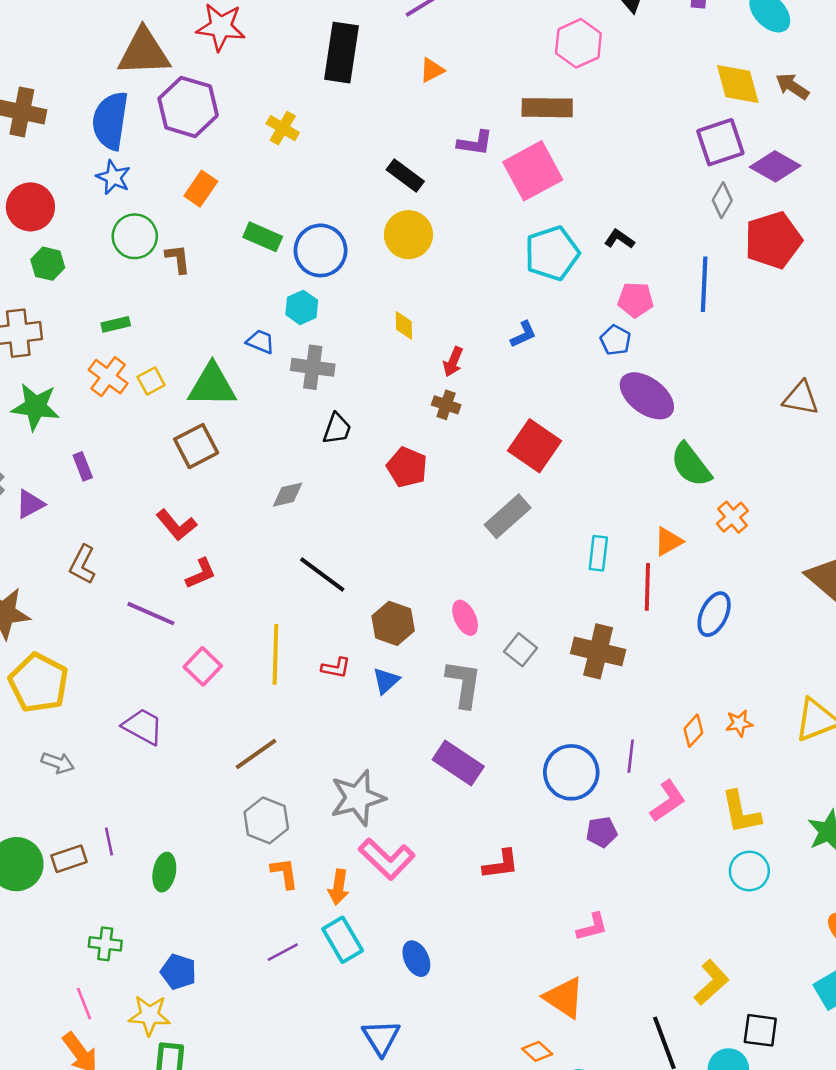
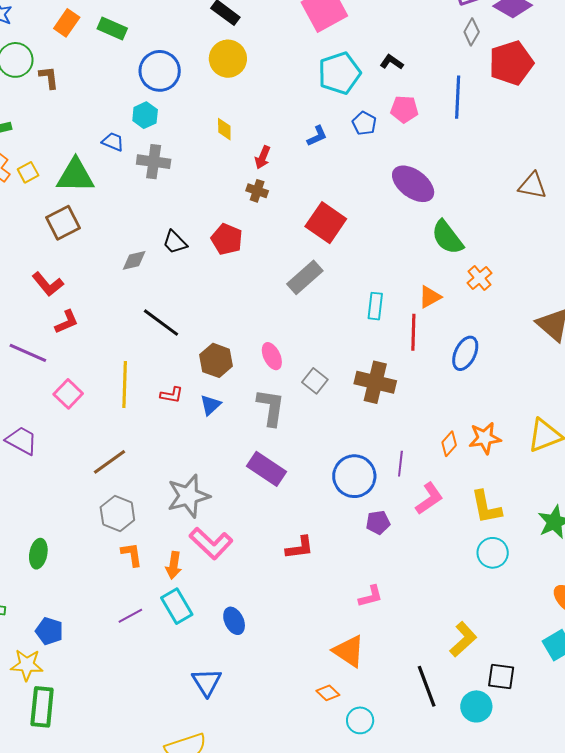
green rectangle: (263, 237) -> (112, 28), moved
blue pentagon: (615, 340) -> (364, 123), moved
black trapezoid: (337, 429) -> (175, 242), moved, turned 116
orange star: (739, 723) -> (485, 438), size x1.5

